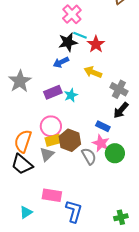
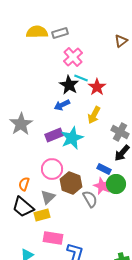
black star: (68, 42) -> (69, 85), turned -30
yellow arrow: (93, 72) -> (94, 115), turned -84
cyan star: (71, 95) -> (72, 138), size x1.6
yellow rectangle: (53, 140) -> (42, 215), moved
orange semicircle: (23, 141) -> (24, 184), size x0.6
green circle: (115, 153) -> (116, 184), moved

